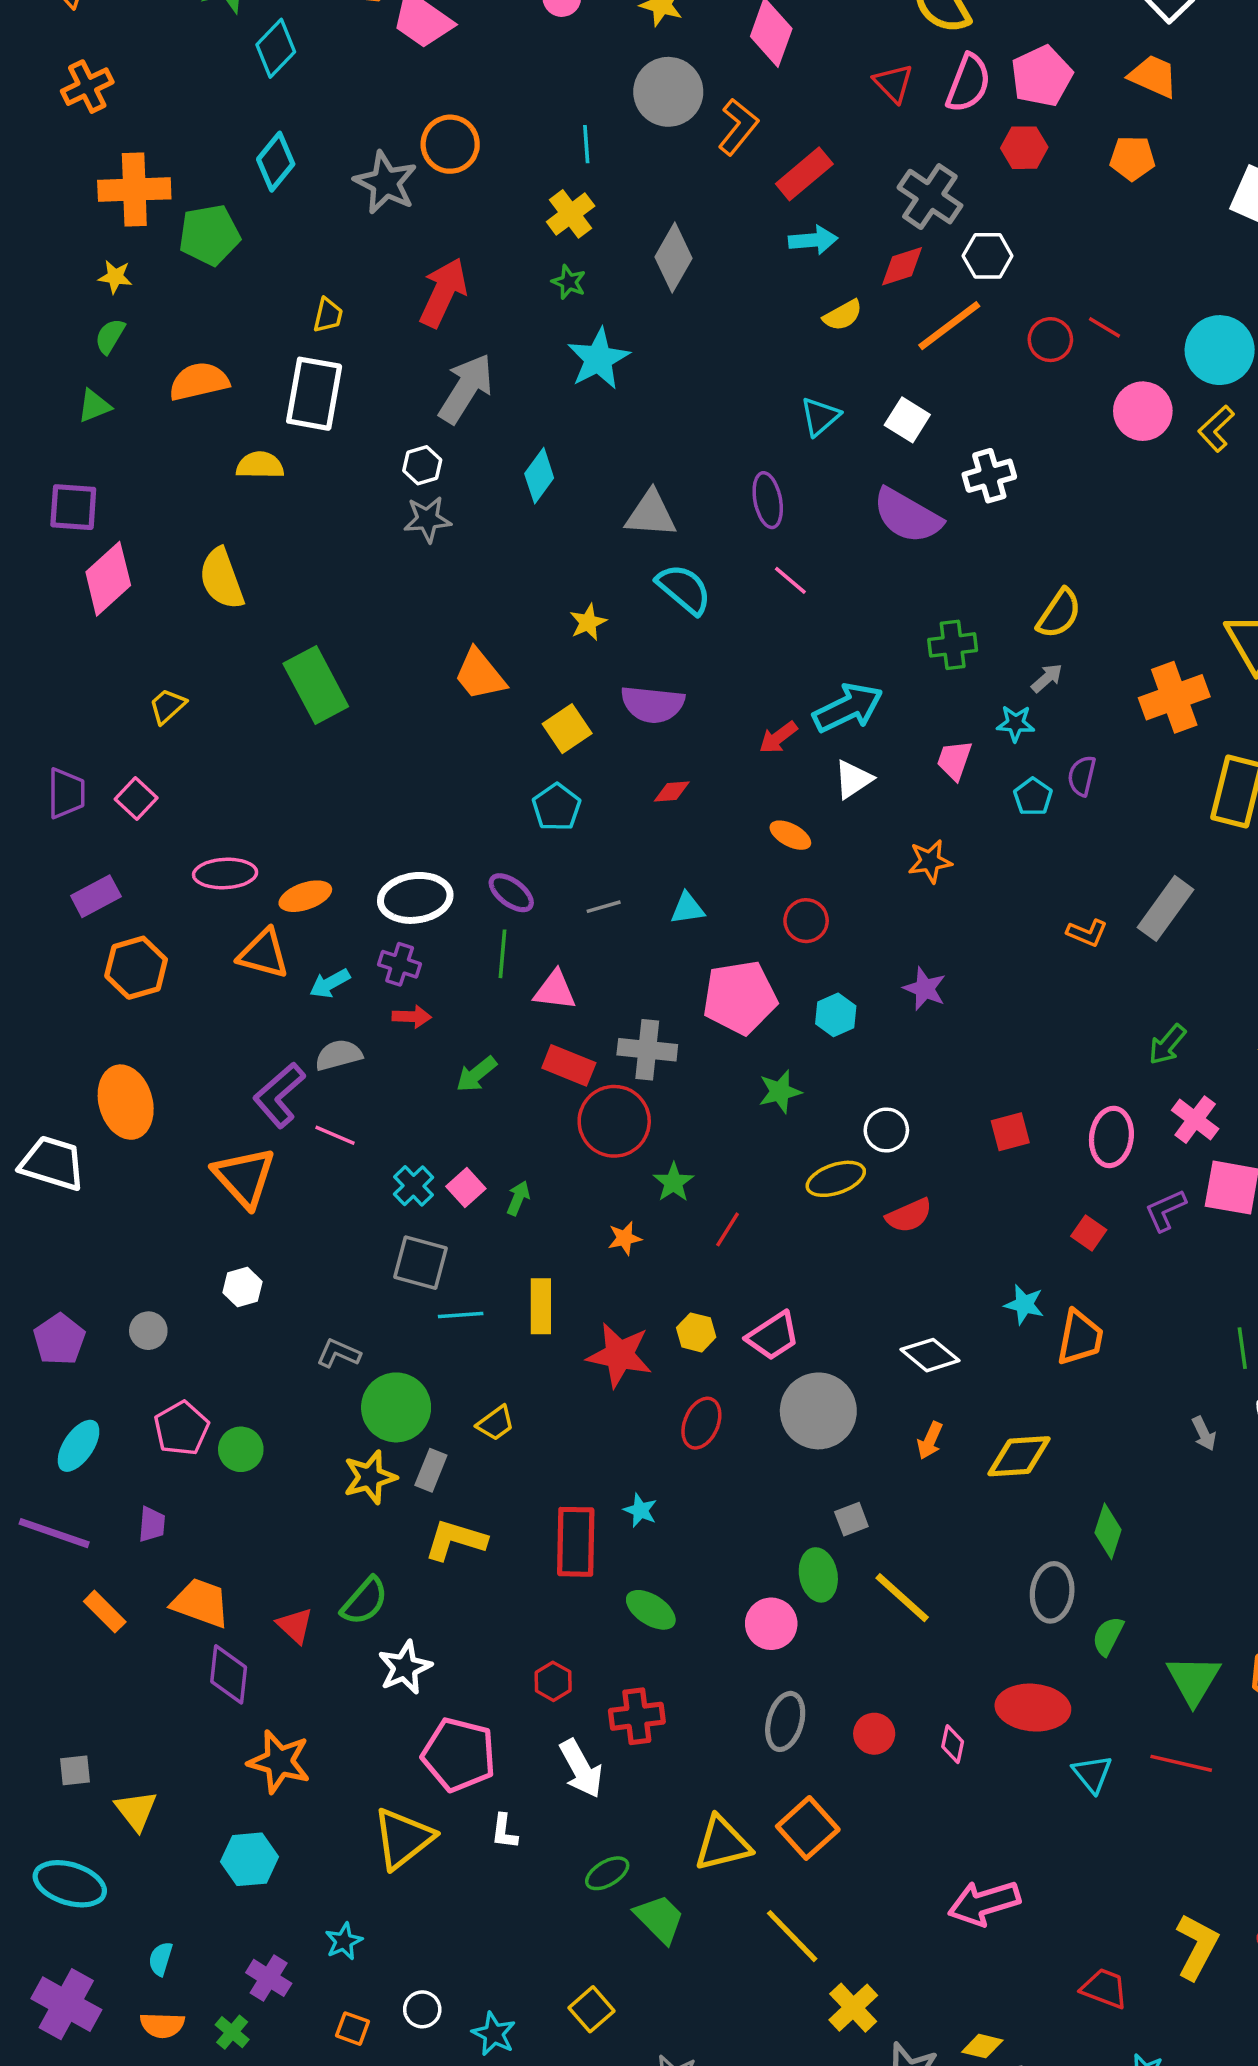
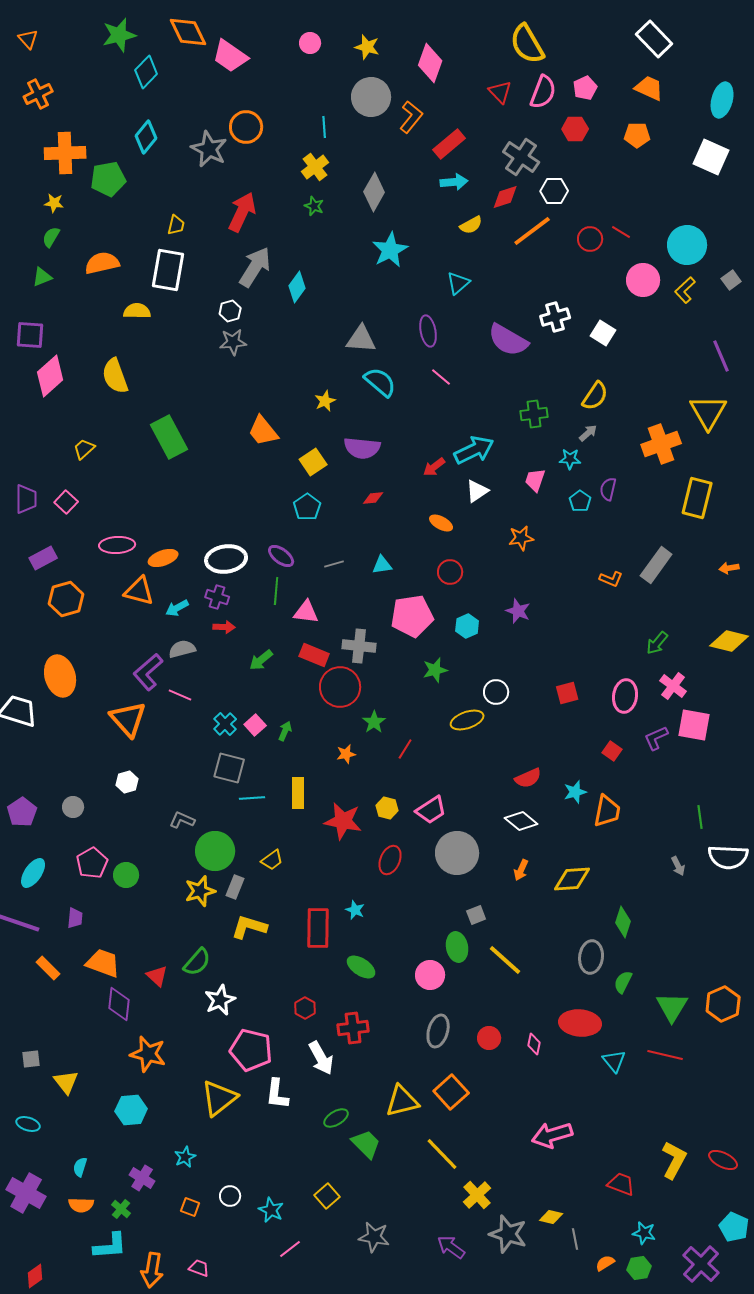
pink pentagon: (1042, 76) -> (585, 88), size x0.7
cyan star: (598, 359) -> (390, 250), moved
white square: (907, 420) -> (603, 333), moved
cyan diamond: (539, 476) -> (297, 287), moved
red semicircle: (909, 1215) -> (528, 778), moved
cyan star: (1024, 1304) -> (575, 792), turned -30
white L-shape: (504, 1831) -> (277, 1094), size x1.5
cyan ellipse: (70, 1884) -> (28, 1124), size x0.6

